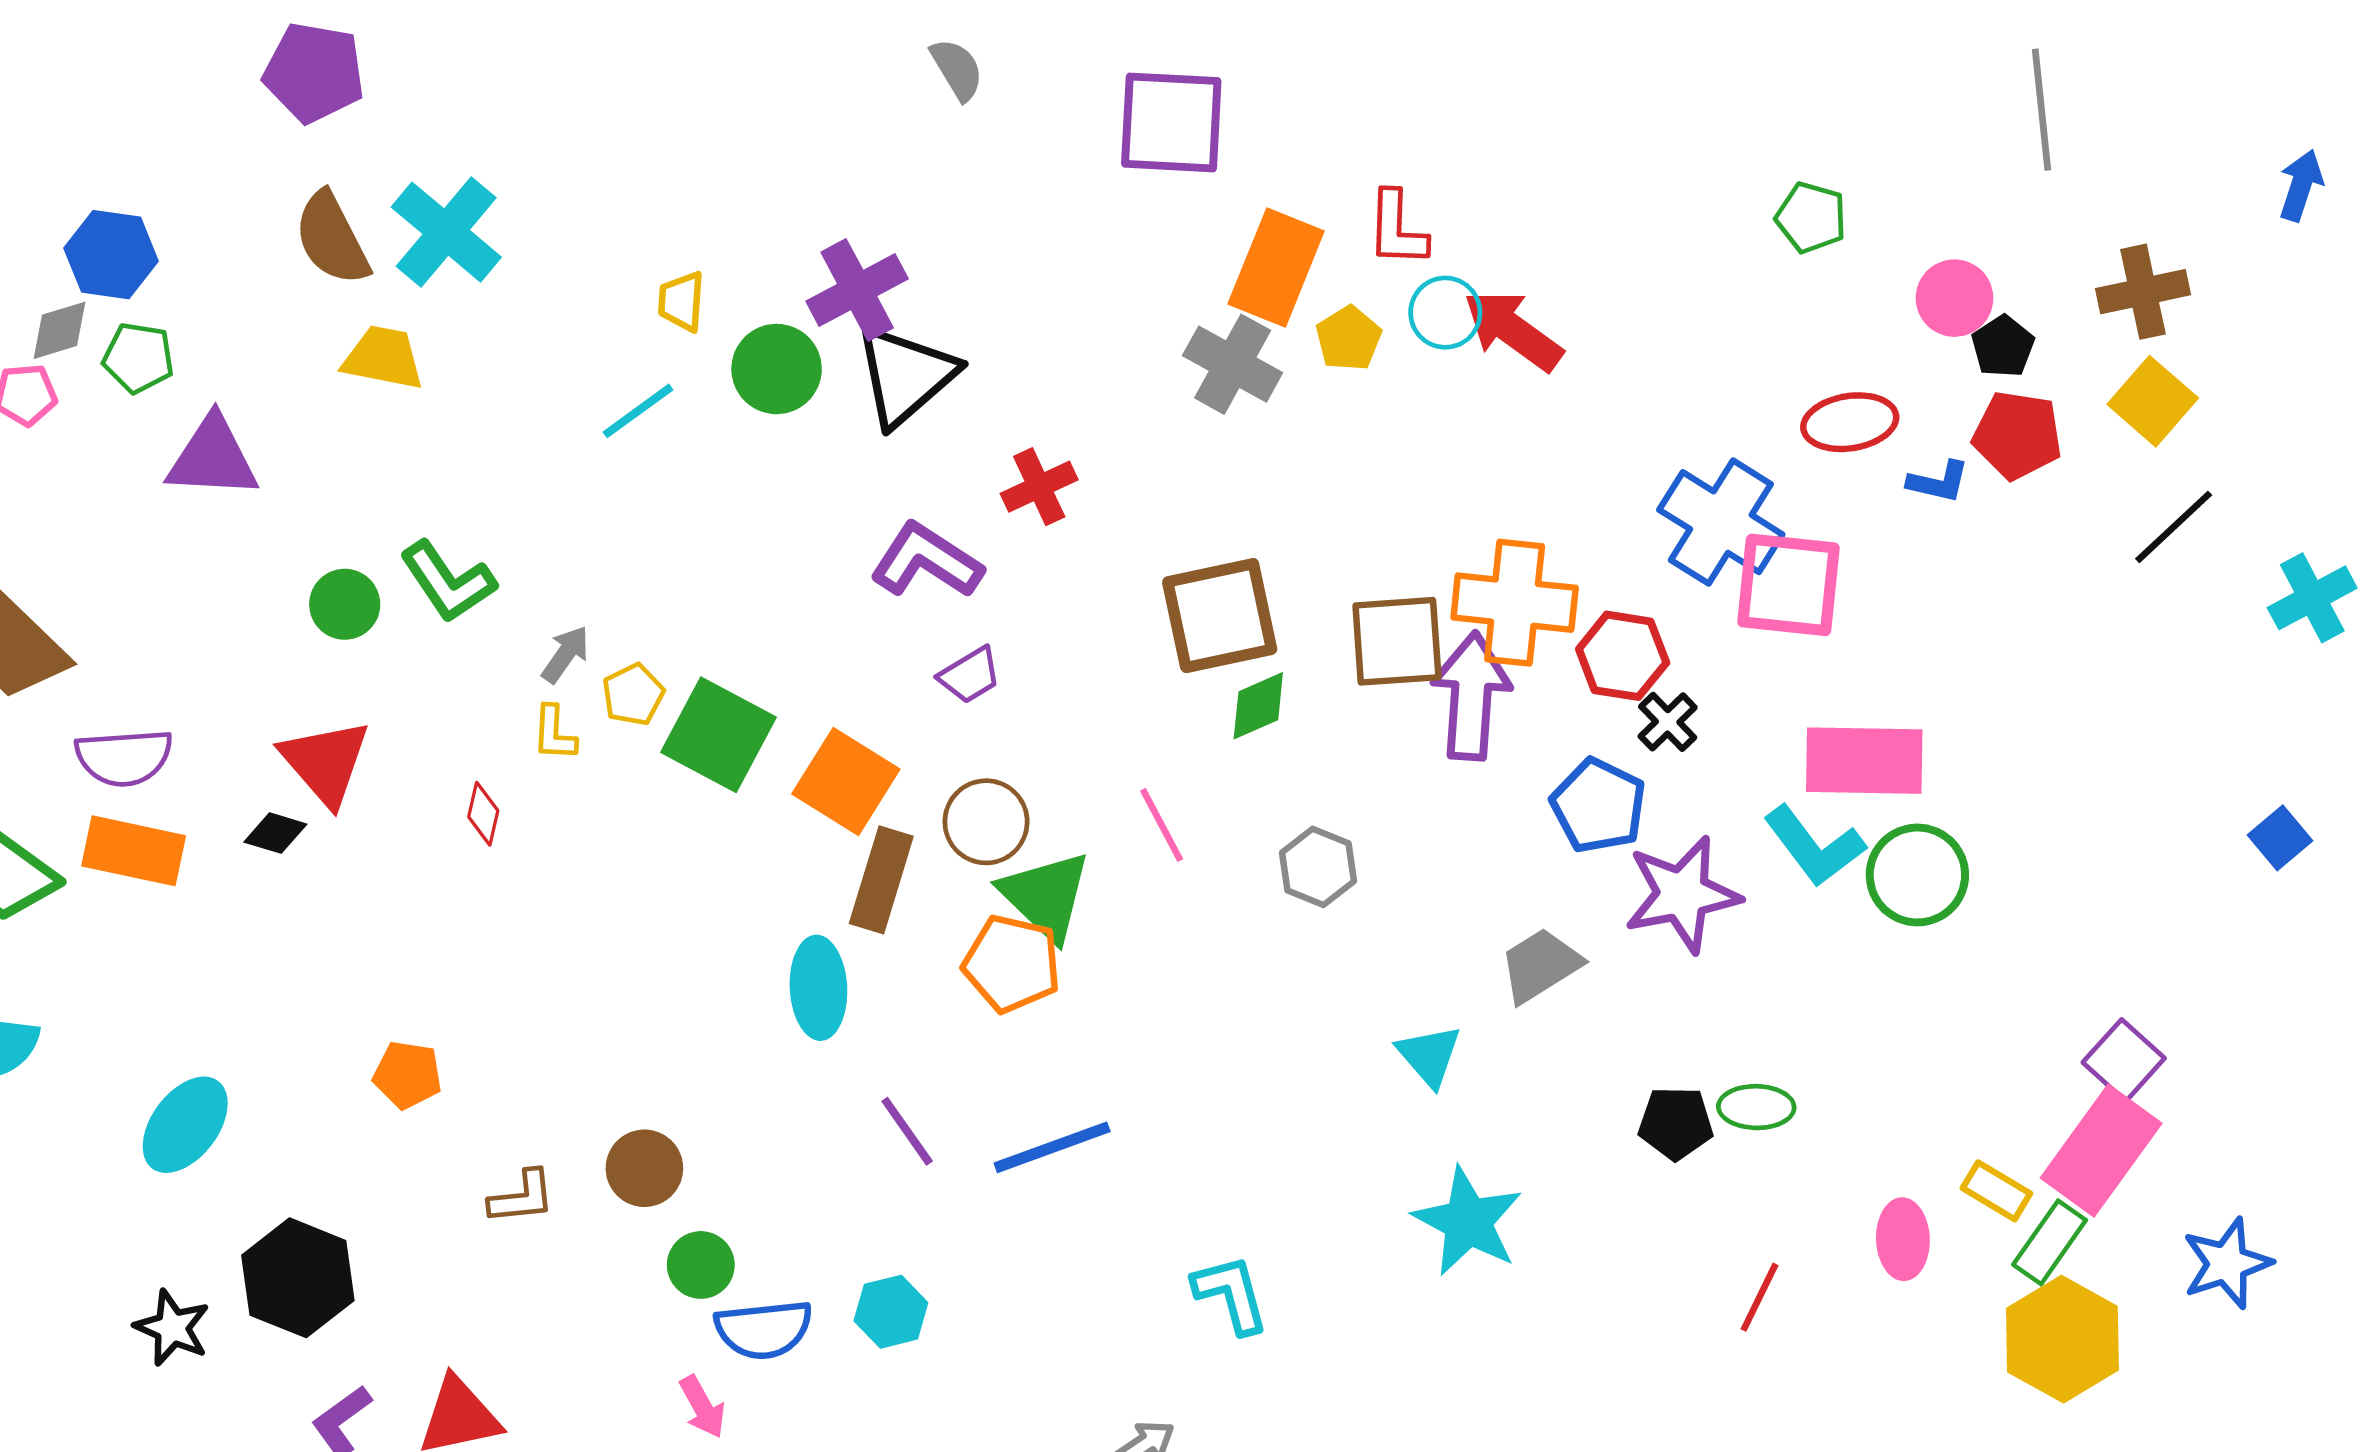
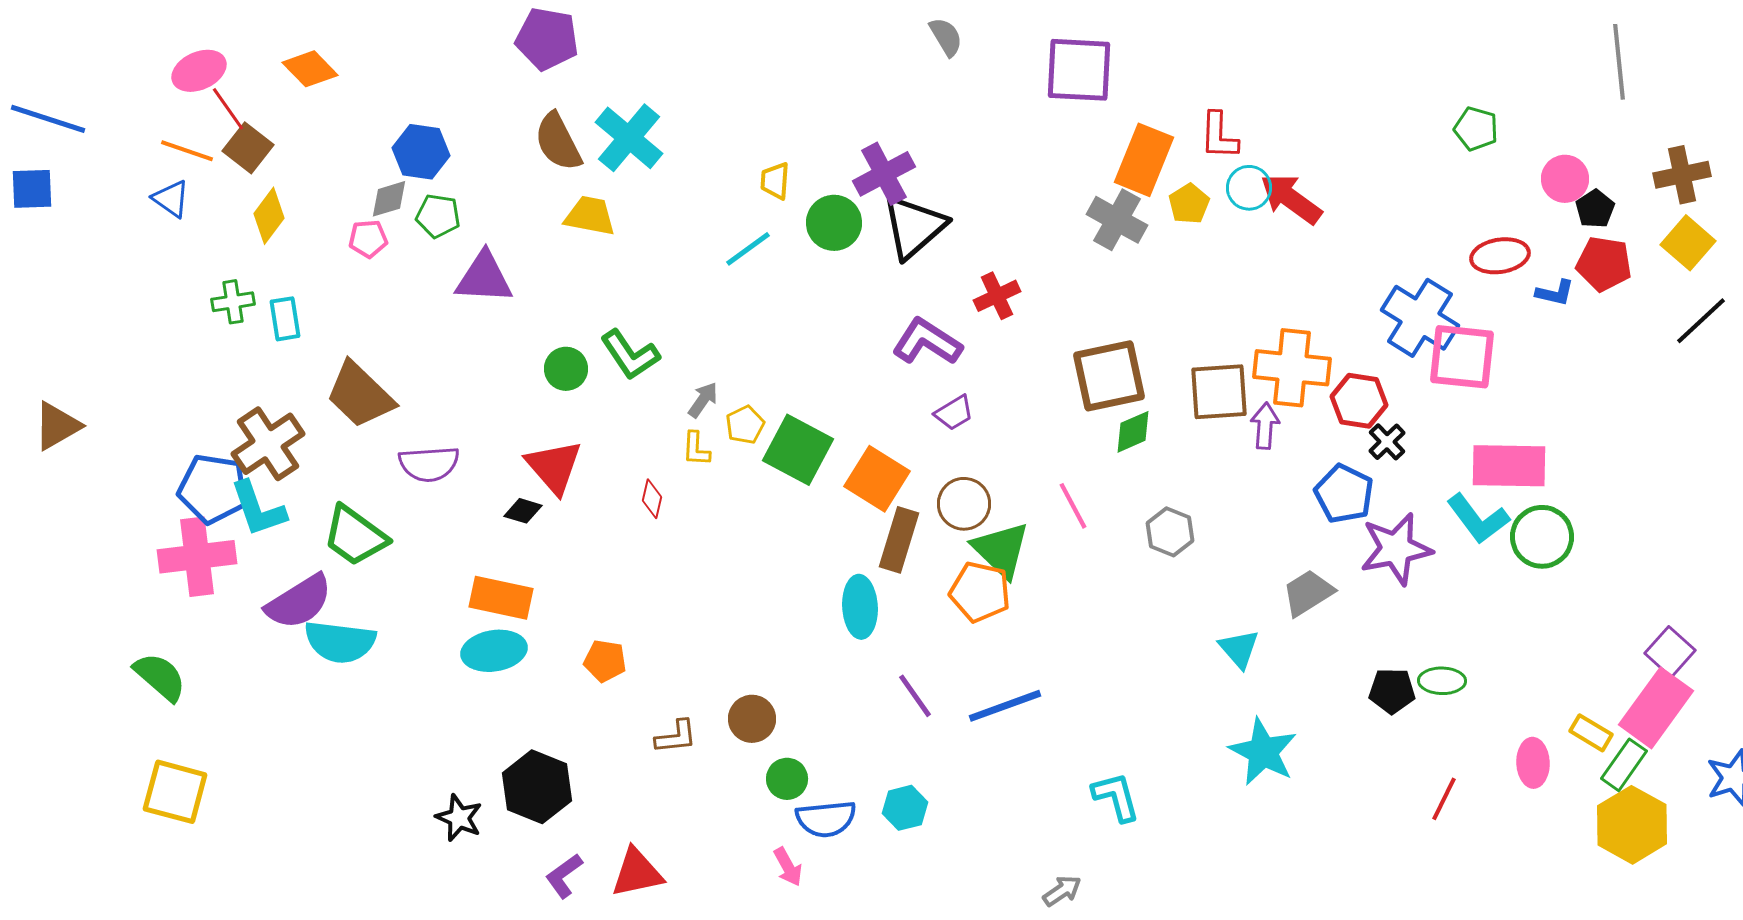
purple arrow: (1471, 696) -> (1265, 426), size x0.6
orange rectangle: (134, 851) -> (501, 598), moved
cyan ellipse: (185, 1125) -> (494, 651), moved, turned 44

